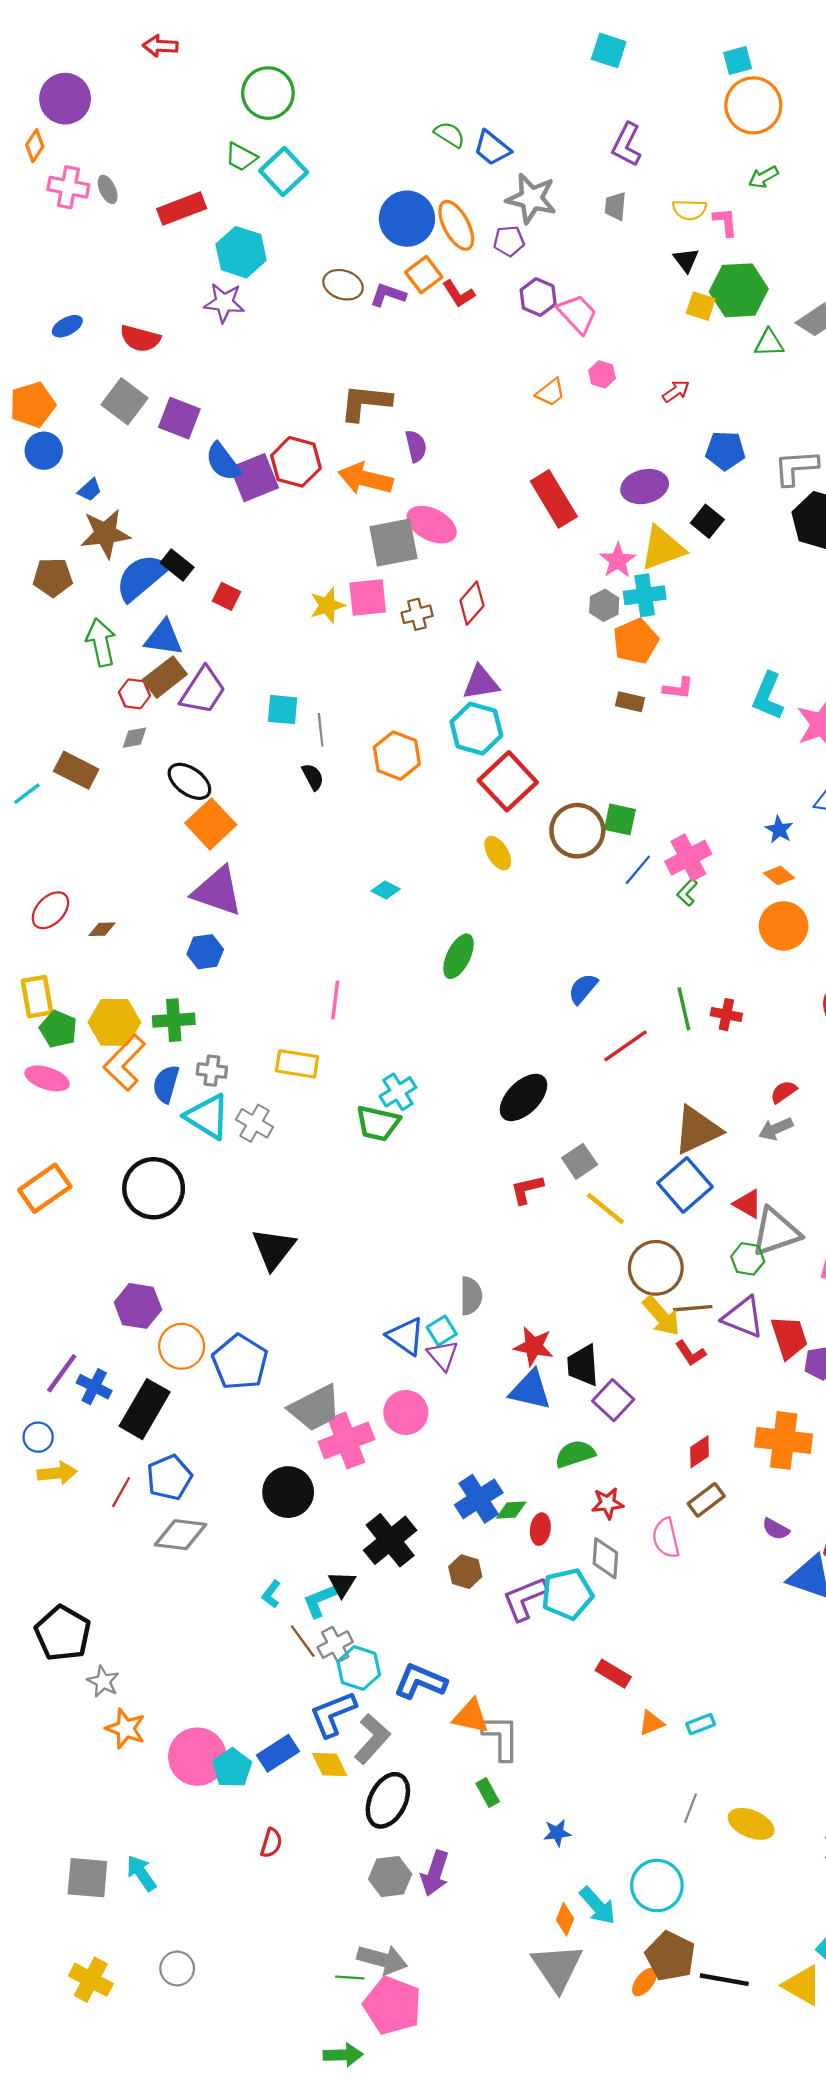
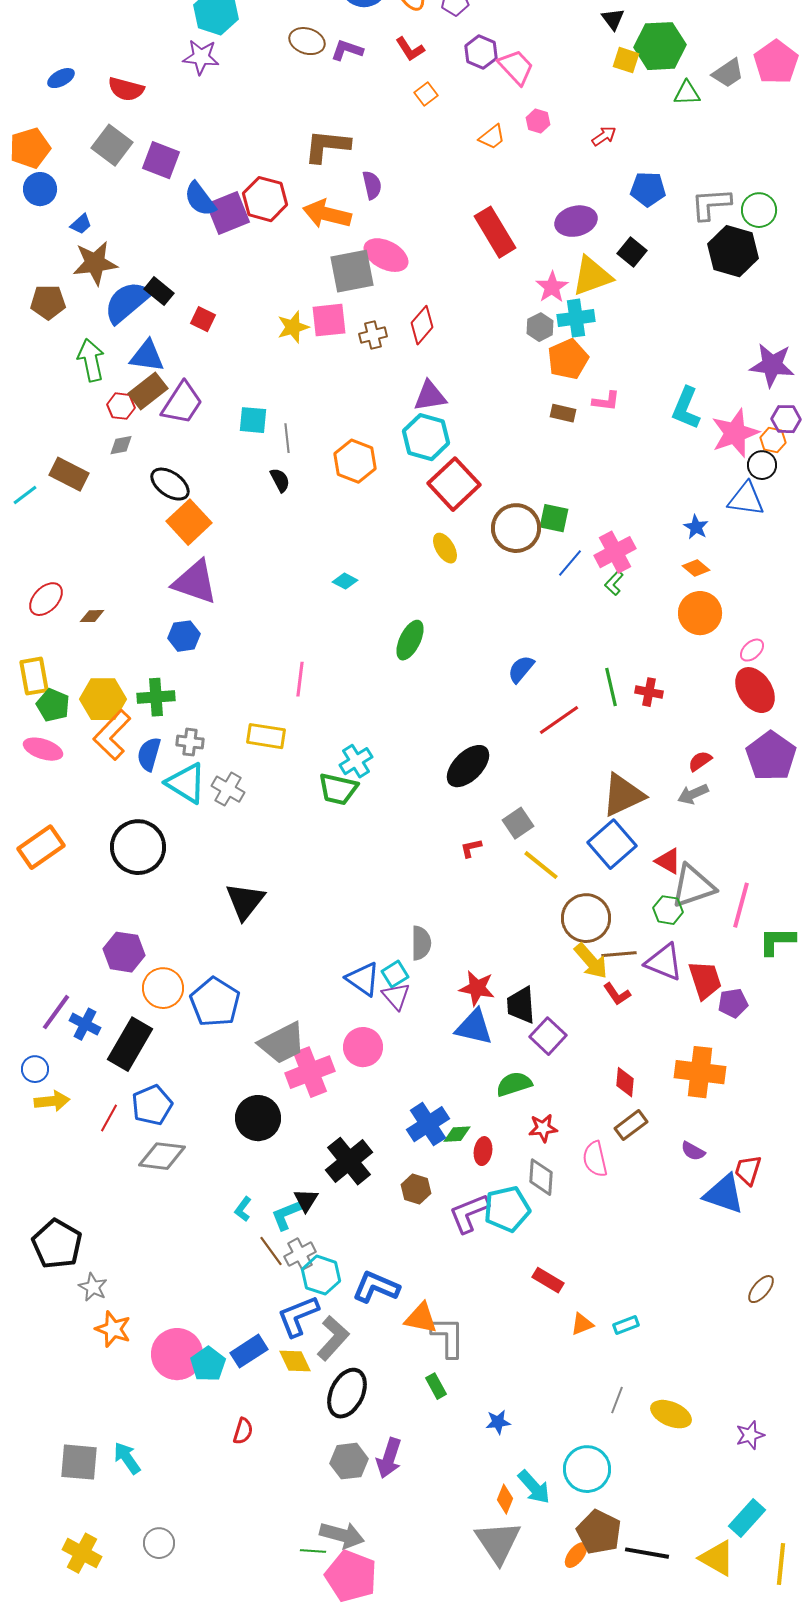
orange square: (424, 275) -> (426, 94), moved, size x0.7
red L-shape: (527, 1189) -> (471, 848), size x0.7
red diamond: (700, 1452) -> (625, 1082), turned -52

